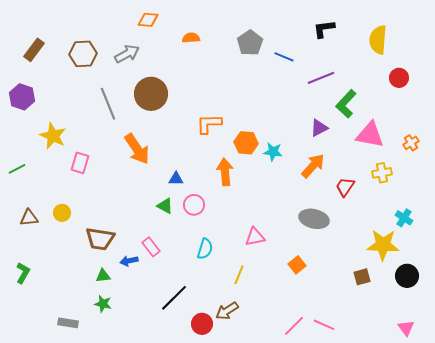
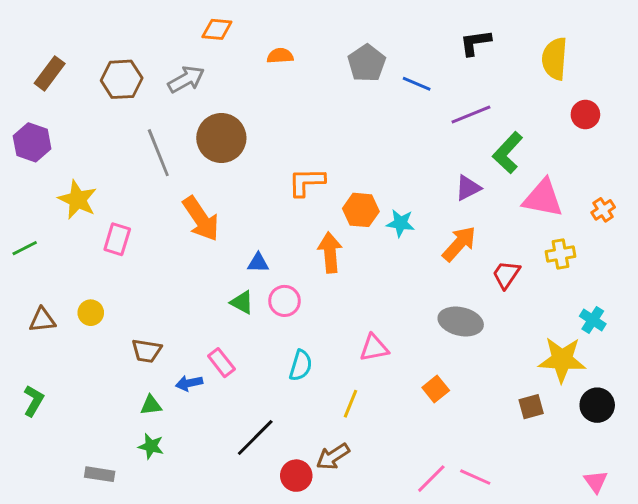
brown trapezoid: (100, 239) -> (147, 351), size x0.7

